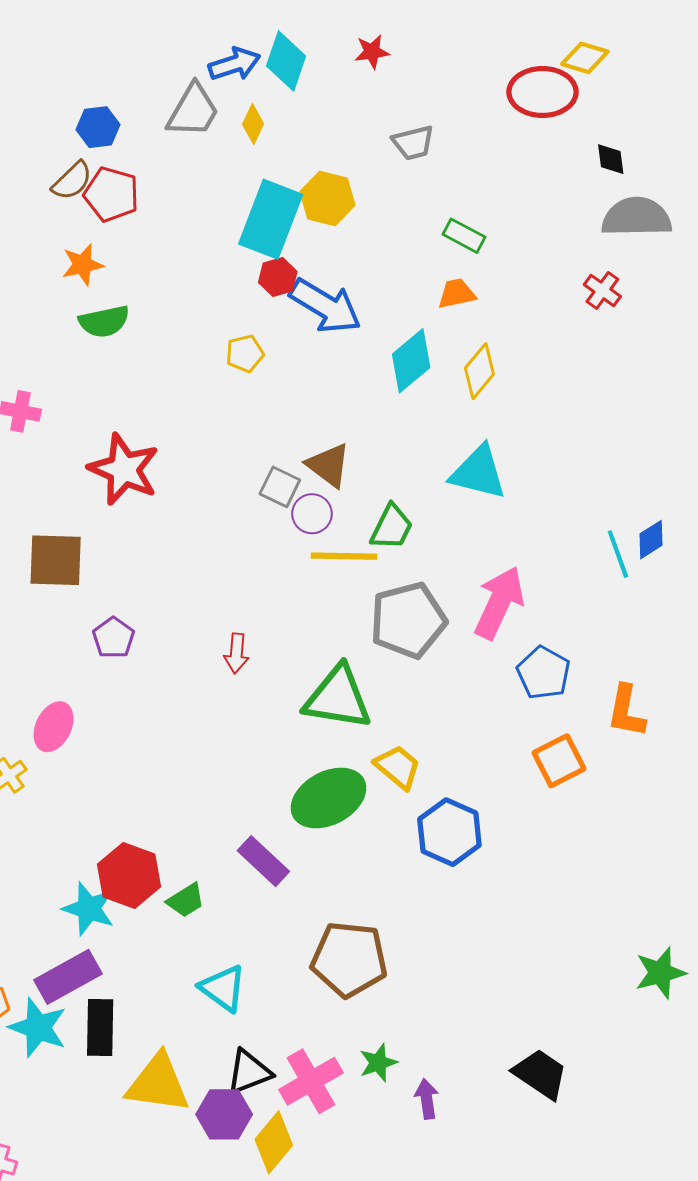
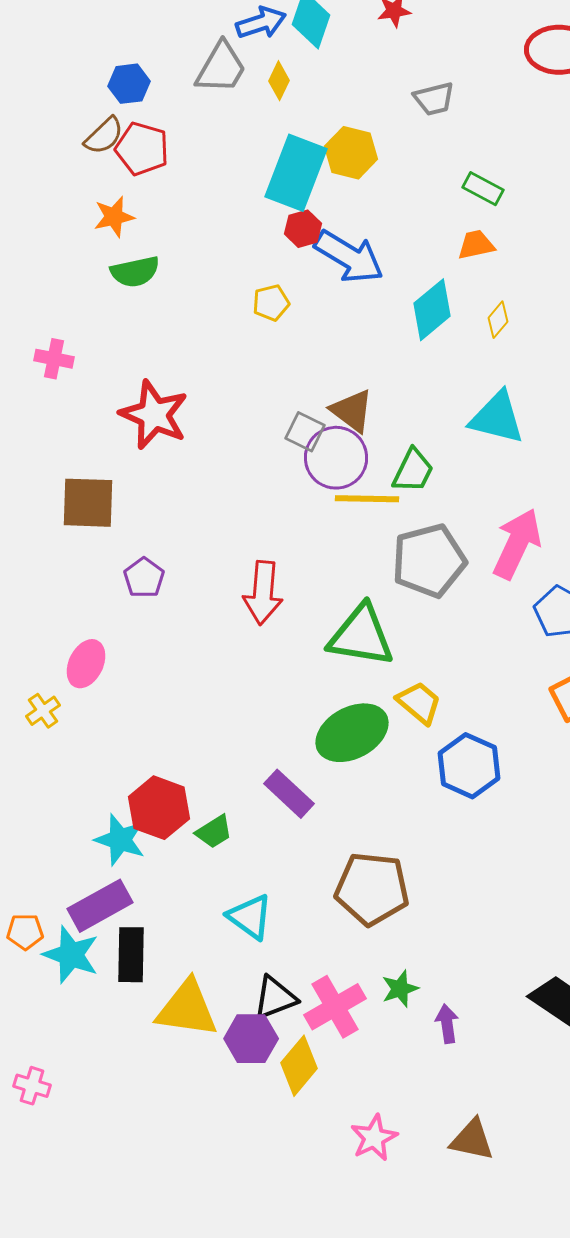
yellow diamond: (479, 371) -> (498, 320), size x0.7
purple circle: (312, 514) -> (336, 458), size x1.6
red arrow: (237, 653) -> (263, 593), size x1.6

